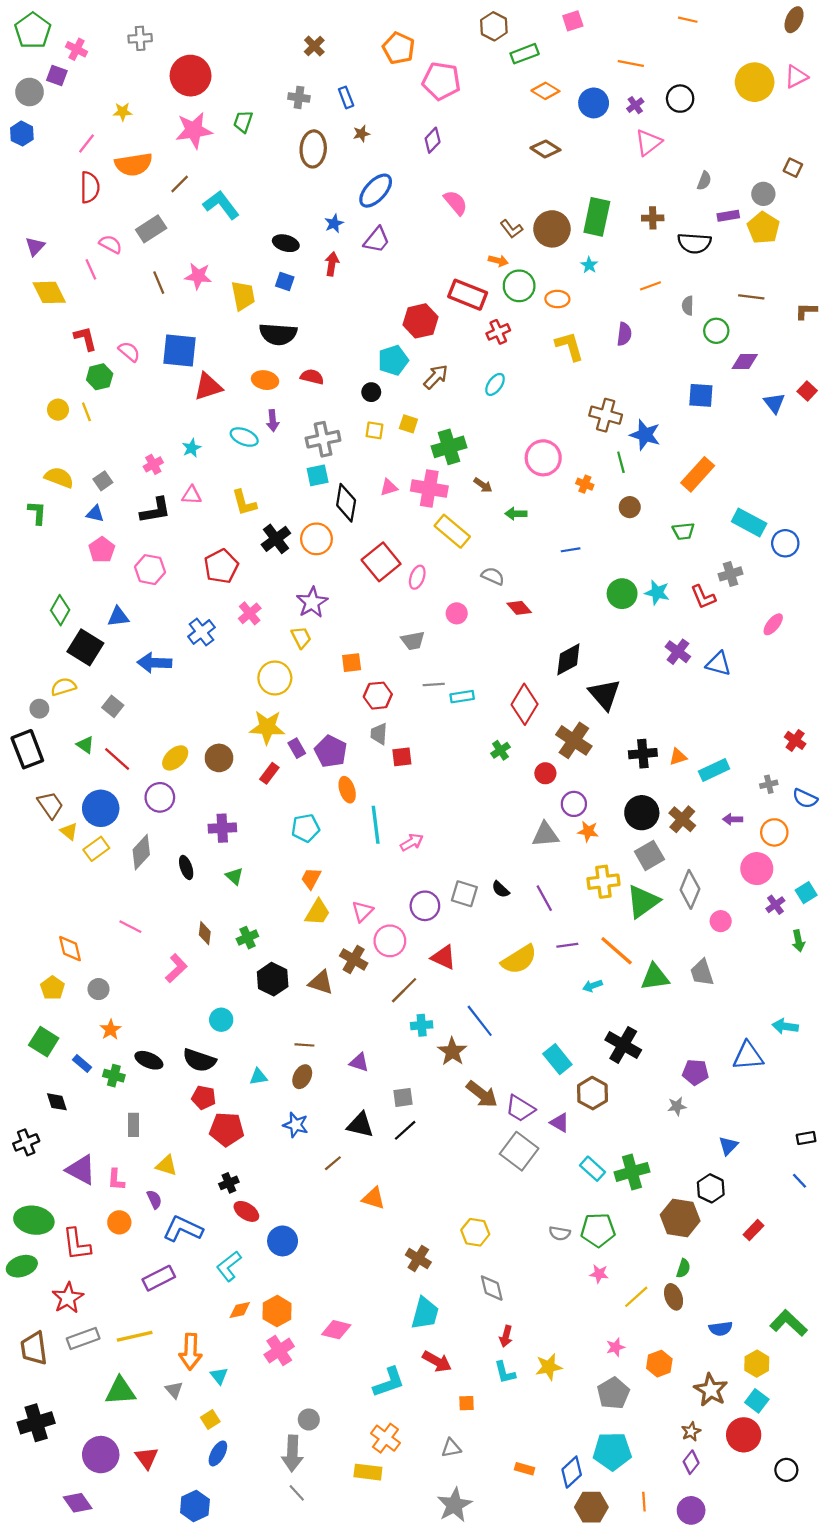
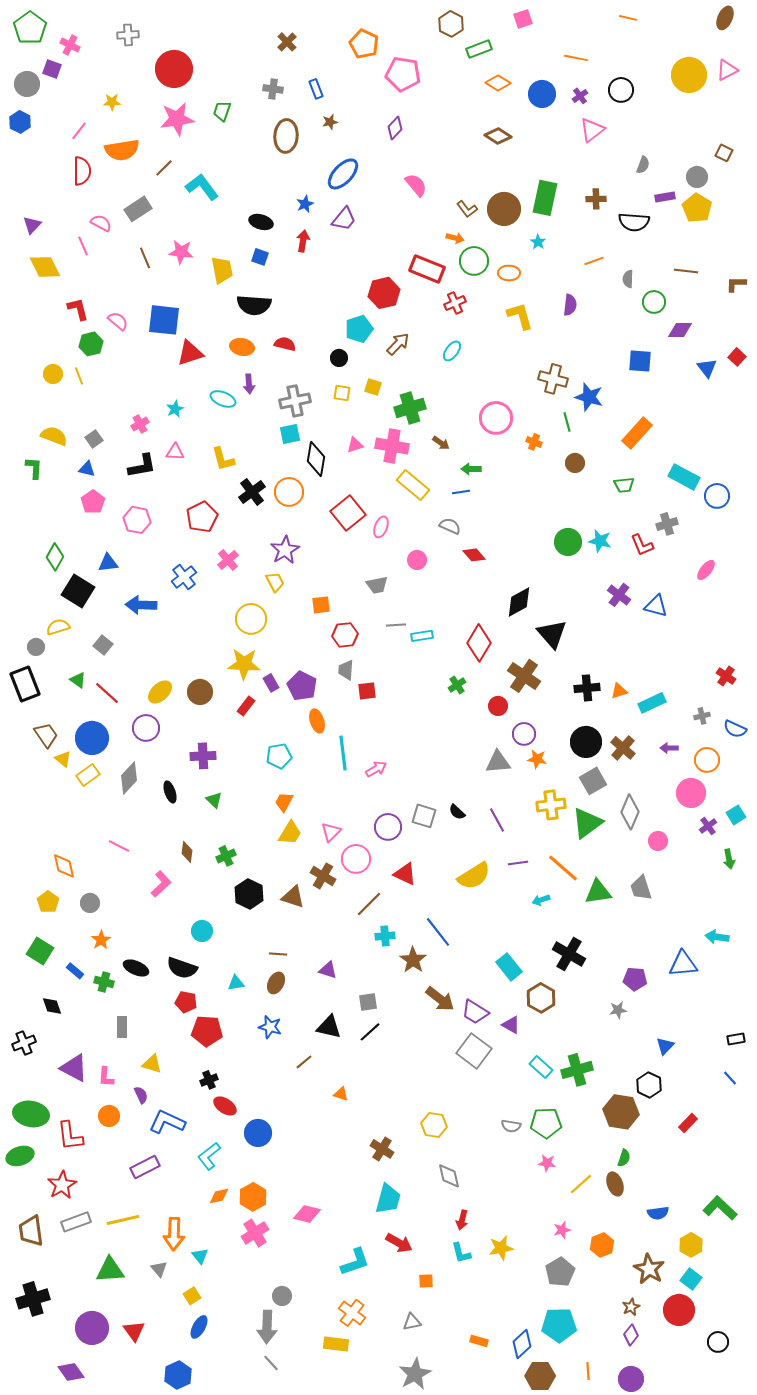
blue line: (571, 550) -> (461, 492), moved
orange triangle: (373, 1198) -> (341, 1094), size x0.7

